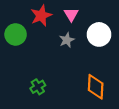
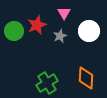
red star: (41, 16) -> (37, 25), moved
green cross: (38, 87) -> (47, 83), moved, size x1.5

